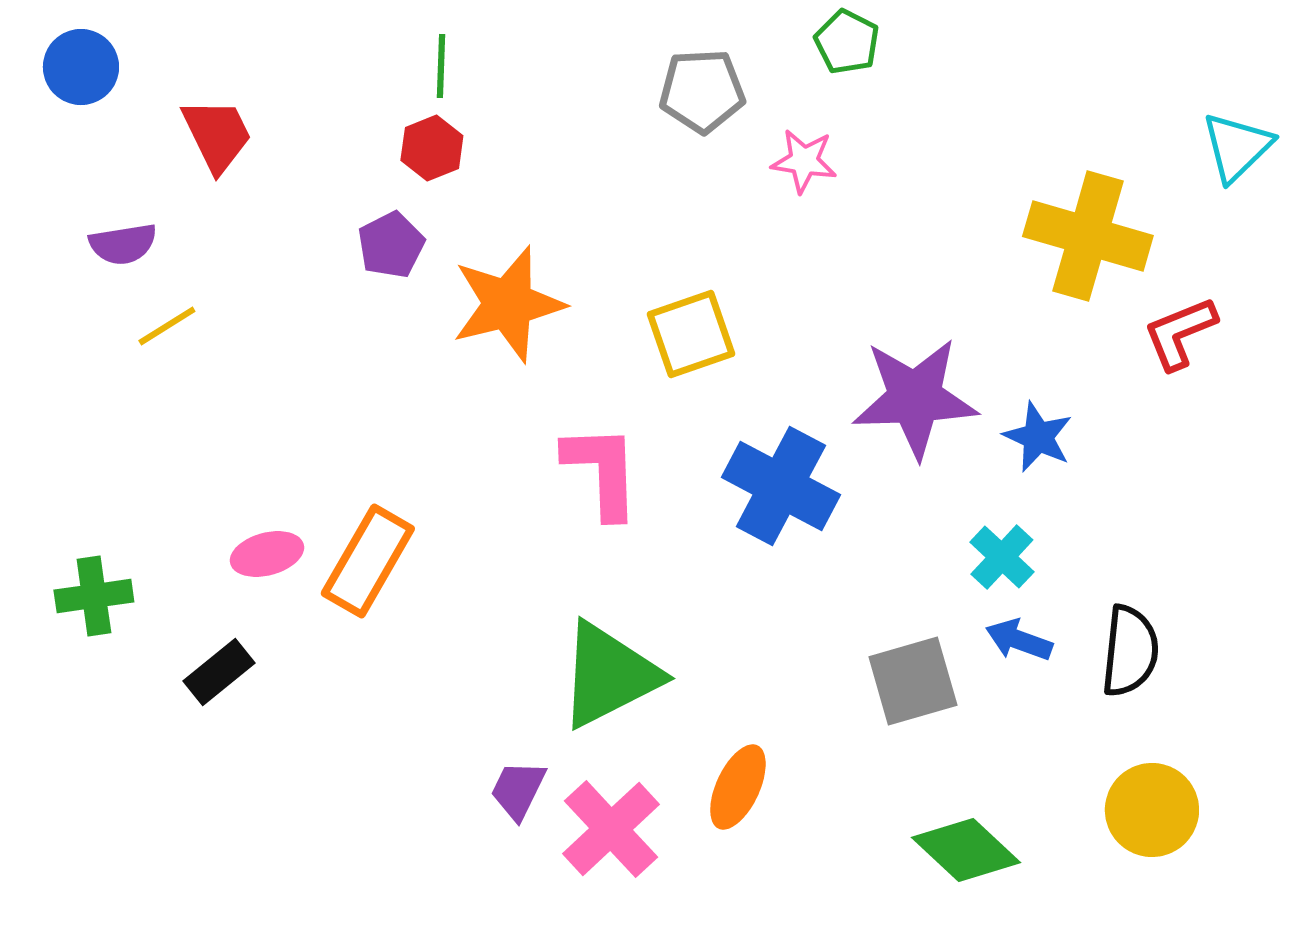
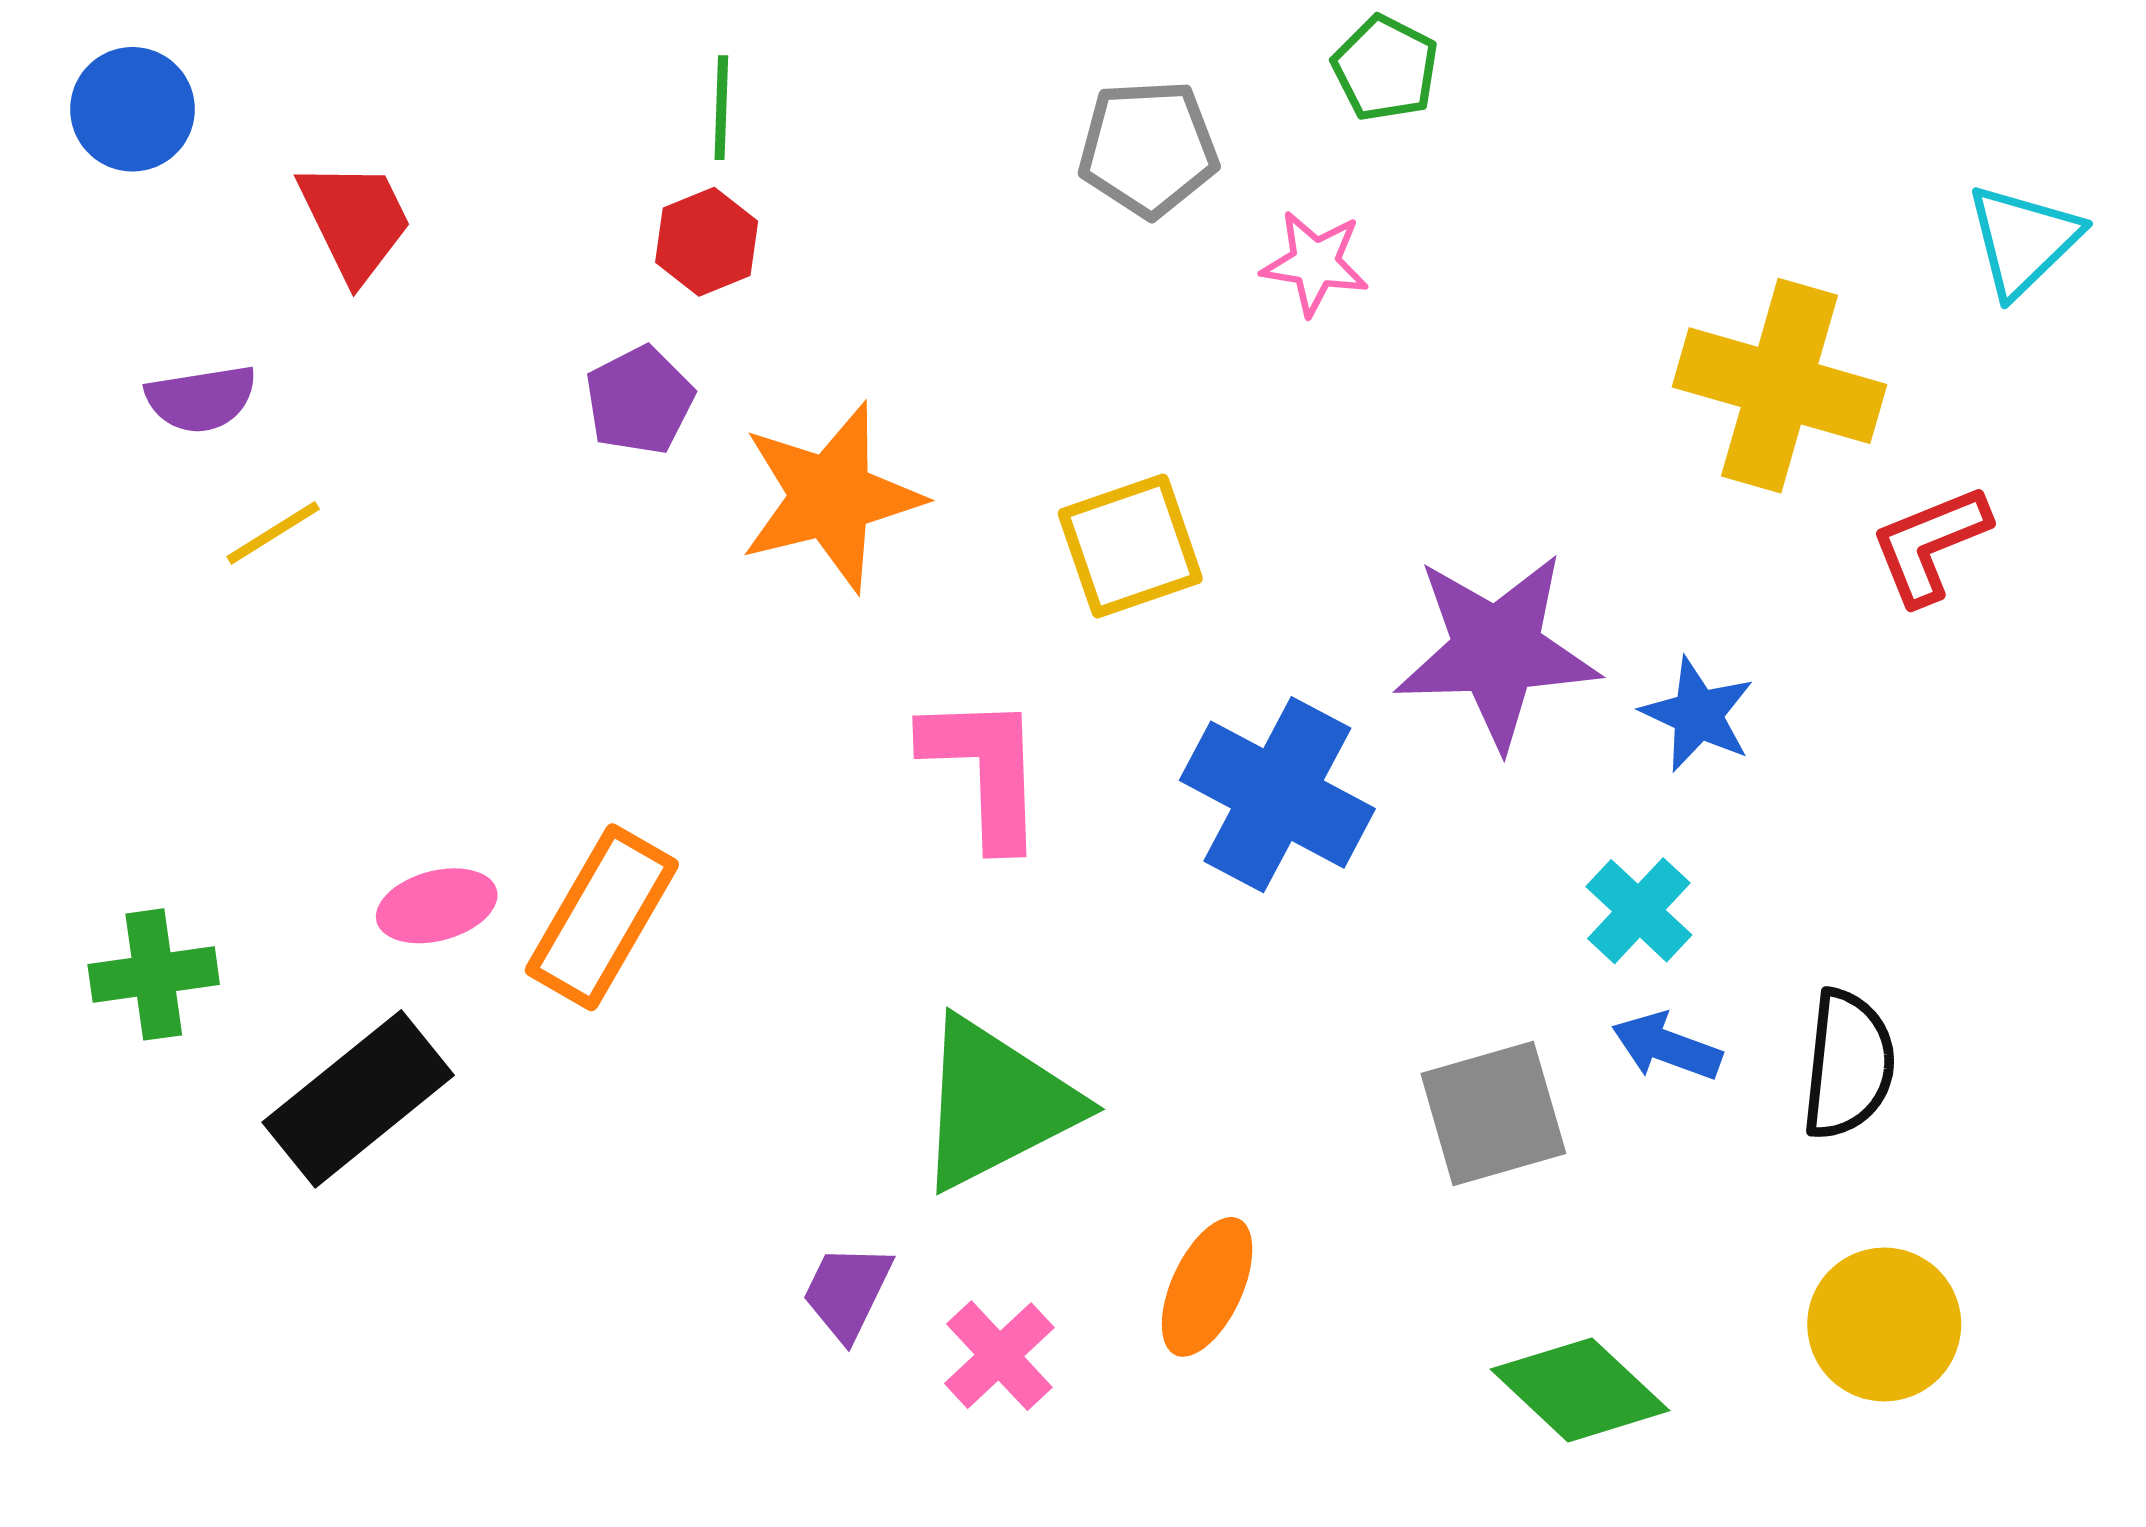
black rectangle: (219, 672) -> (358, 1099), size x1.6
pink cross: (611, 829) -> (999, 1356), size x0.7

